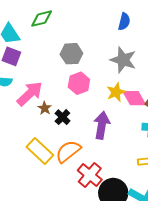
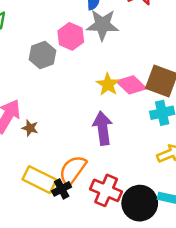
gray star: (123, 60) -> (102, 25), moved
pink hexagon: (79, 83) -> (71, 36), moved
black cross: (62, 117) -> (62, 189), moved, turned 35

